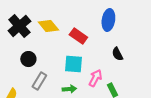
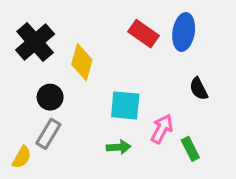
yellow diamond: (48, 26) -> (82, 62), moved, turned 55
red rectangle: (78, 36) -> (144, 34), moved
gray rectangle: (39, 81) -> (48, 134), moved

